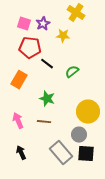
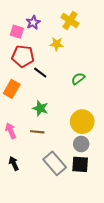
purple star: (43, 24) -> (33, 22), moved
green semicircle: (72, 72) -> (78, 79), moved
gray circle: (79, 135) -> (81, 144), moved

